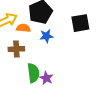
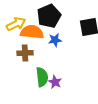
orange semicircle: (23, 28) -> (32, 32), size x1.6

